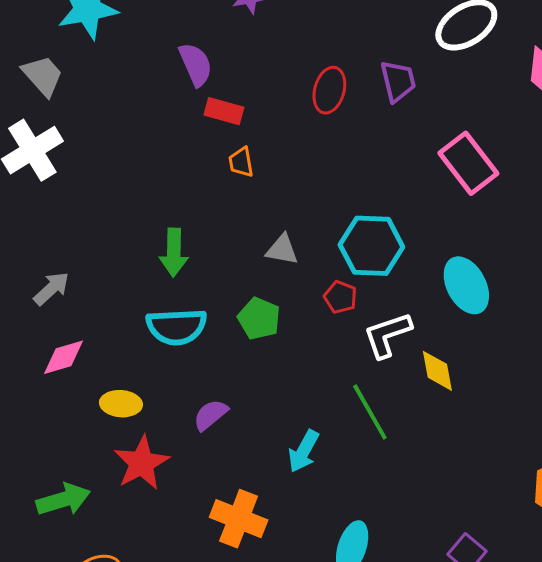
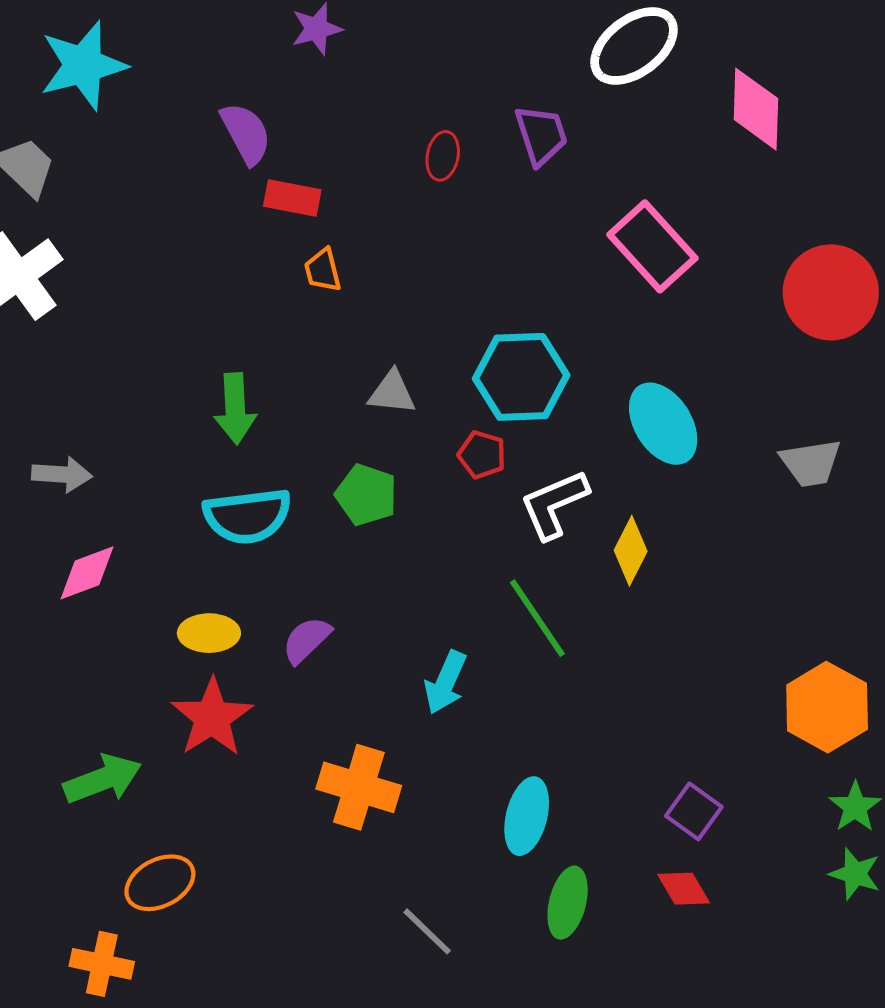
red ellipse: (329, 90) -> (443, 156), size x0.7
gray arrow: (51, 288) -> (62, 474), turned 51
yellow diamond: (437, 371) -> (631, 551), turned 42
yellow ellipse: (121, 404) -> (209, 633), moved

